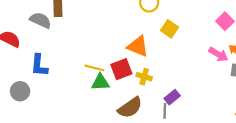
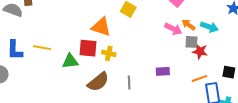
yellow line: (94, 68) -> (42, 48), moved
red square: (121, 69) -> (88, 48), turned 30
purple rectangle: (172, 97) -> (163, 71), moved, turned 40

